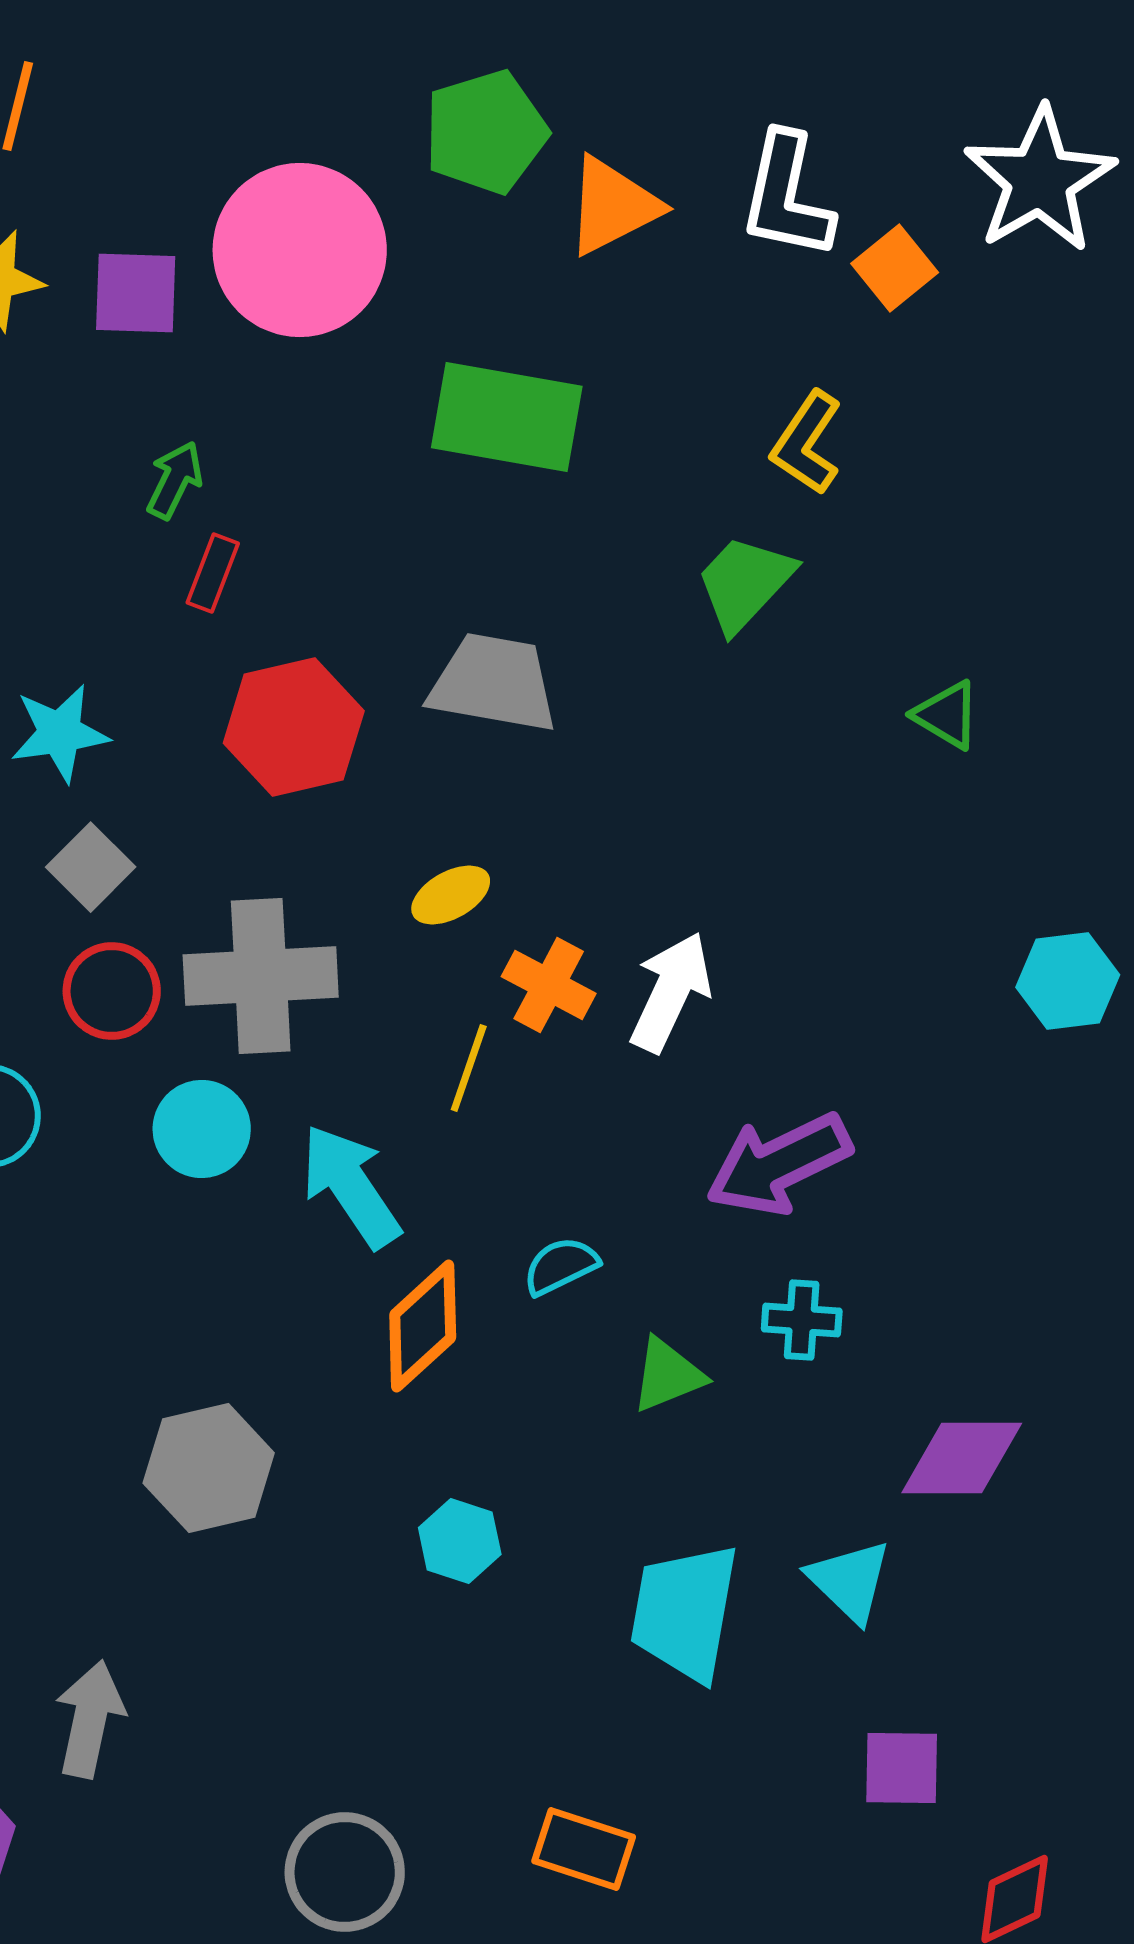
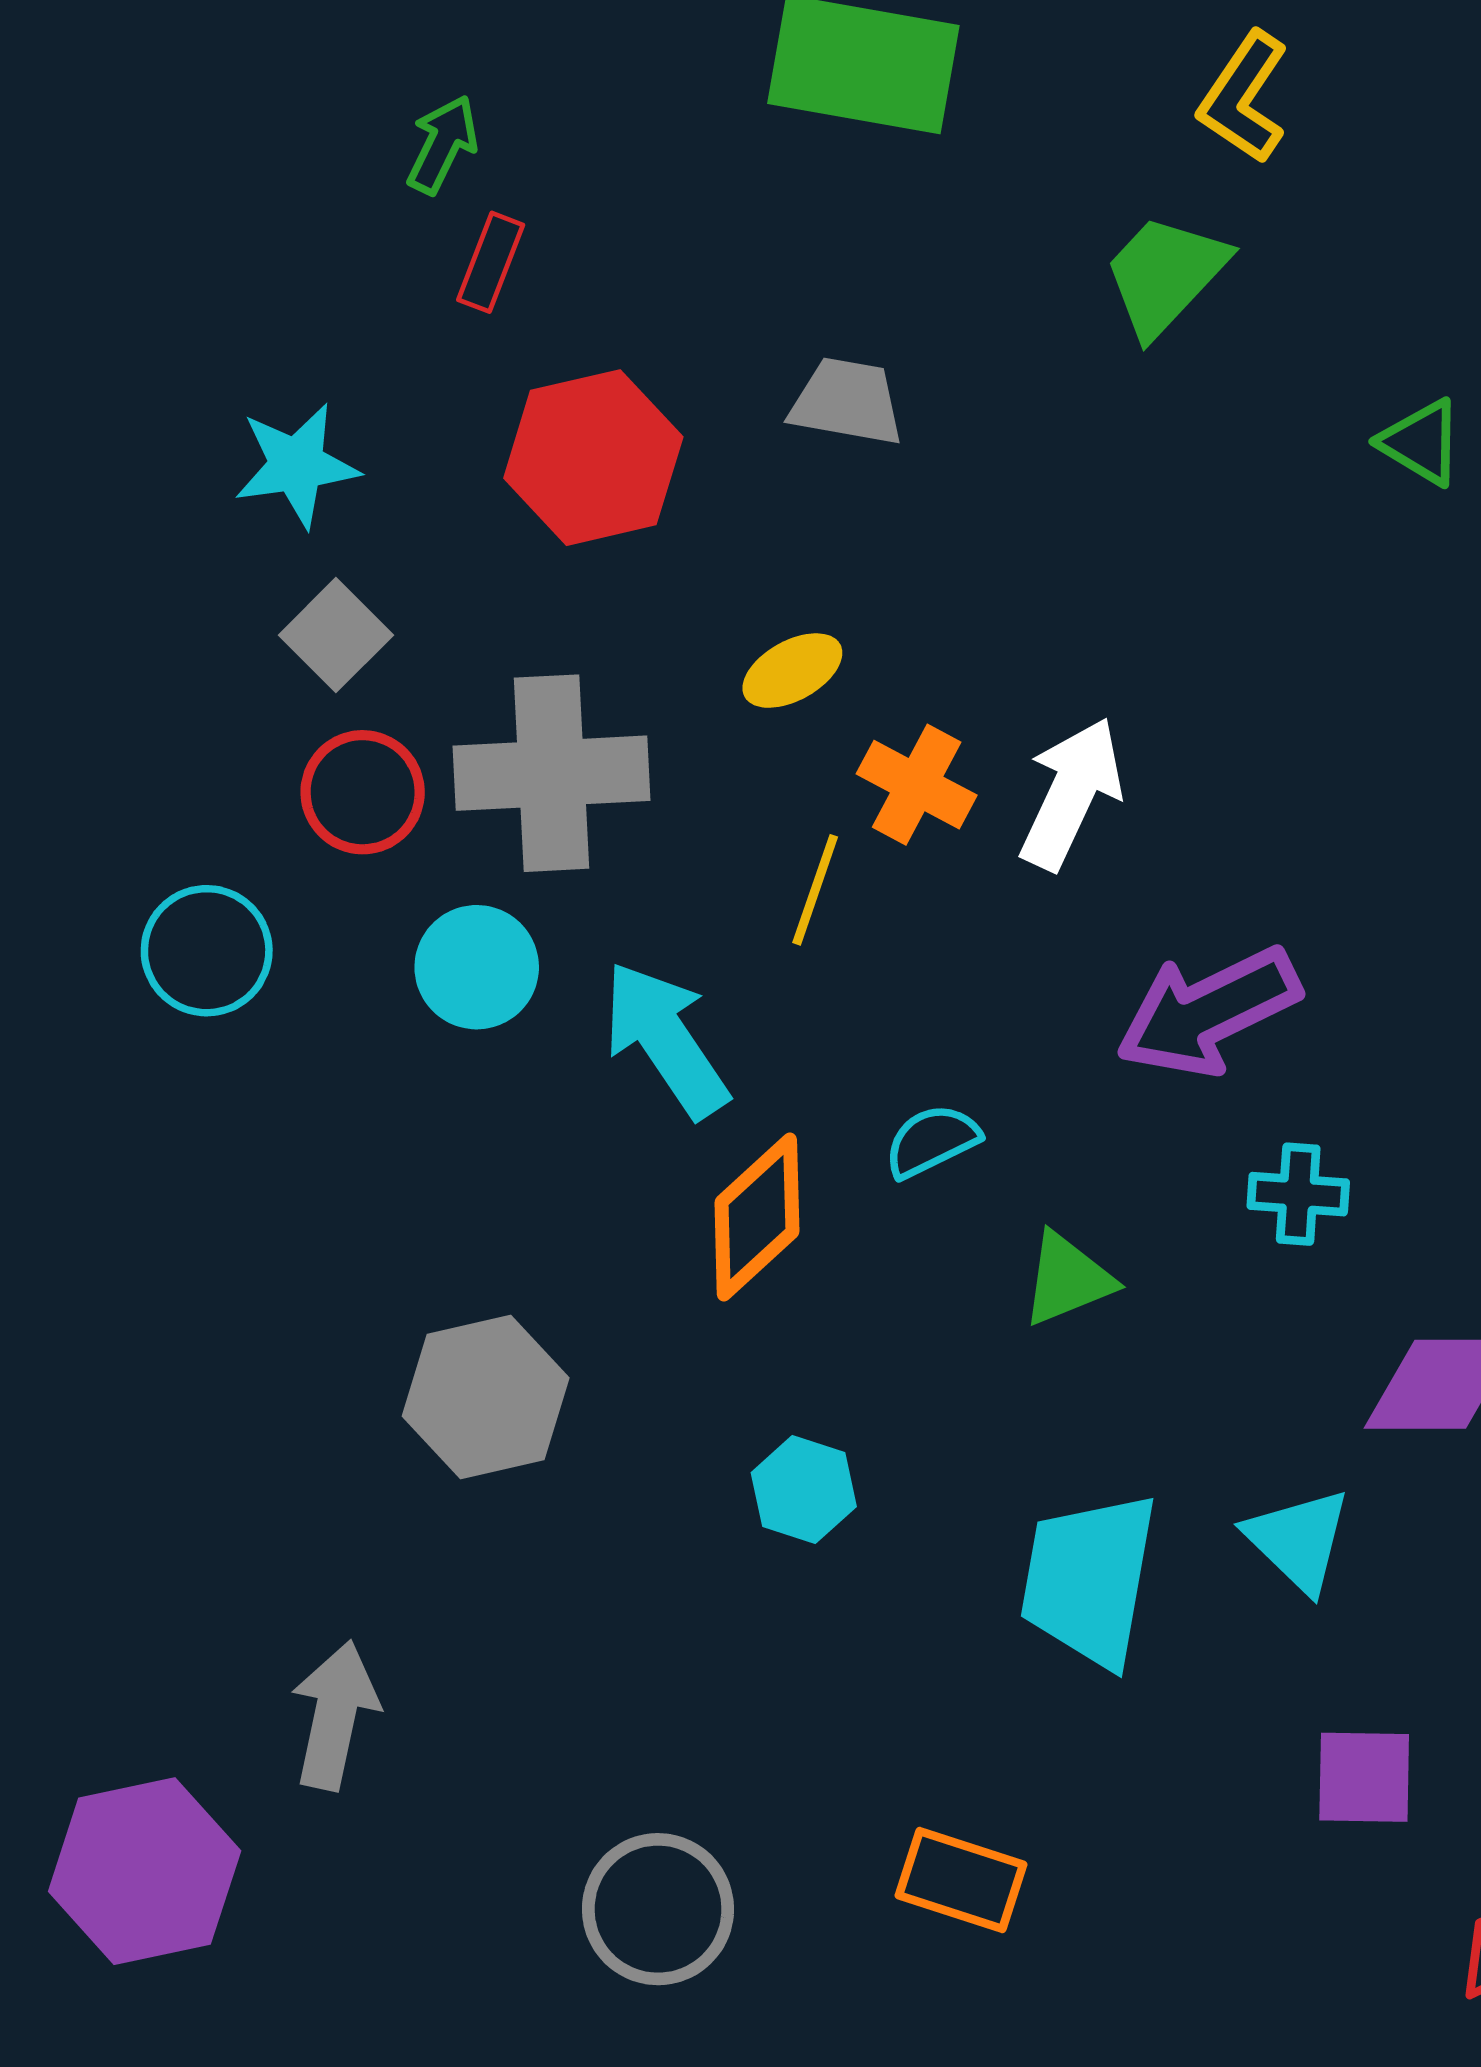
gray trapezoid: (494, 683) -> (847, 402), size x0.7
cyan cross: (802, 1320) -> (1298, 1194), moved

